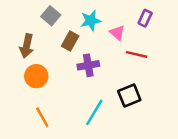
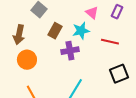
cyan star: (91, 21) -> (81, 31), moved
pink triangle: (117, 33) -> (92, 13), moved
black square: (129, 96) -> (119, 74), moved

